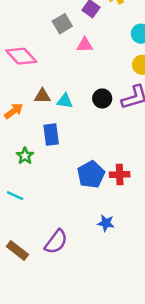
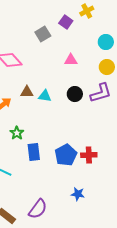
pink triangle: (85, 45) -> (71, 60), moved
blue rectangle: (51, 135) -> (34, 152), moved
green star: (25, 156) -> (17, 133), moved

